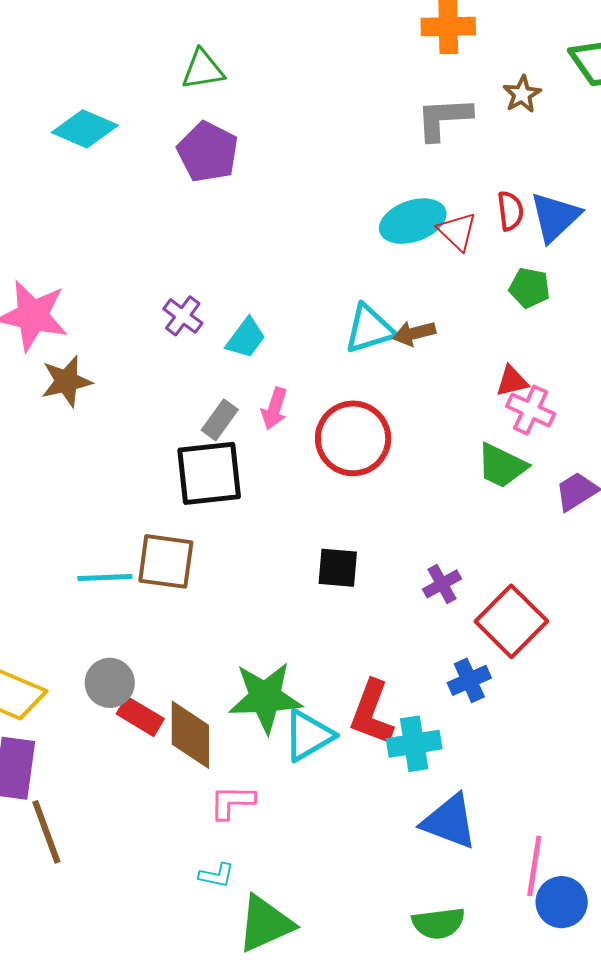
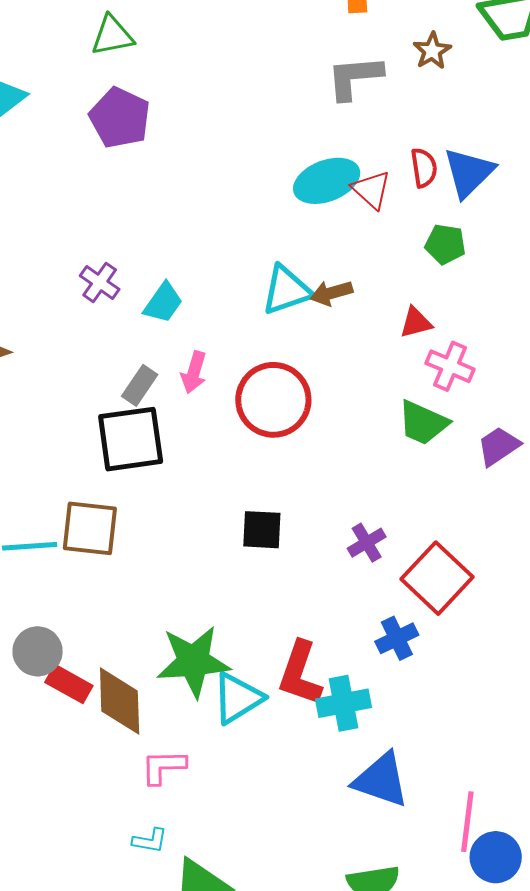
red triangle: (512, 381) -> (416, 323), moved

